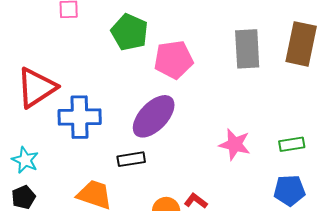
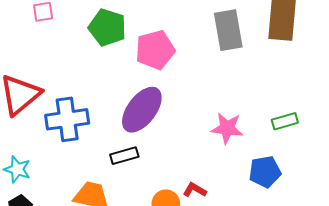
blue pentagon: (289, 190) -> (265, 172), moved

